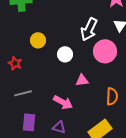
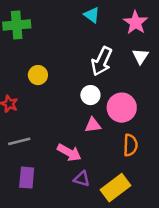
pink circle: (105, 51) -> (122, 108), moved
white circle: (65, 54) -> (90, 95), moved
purple triangle: (59, 127) -> (82, 179), moved

